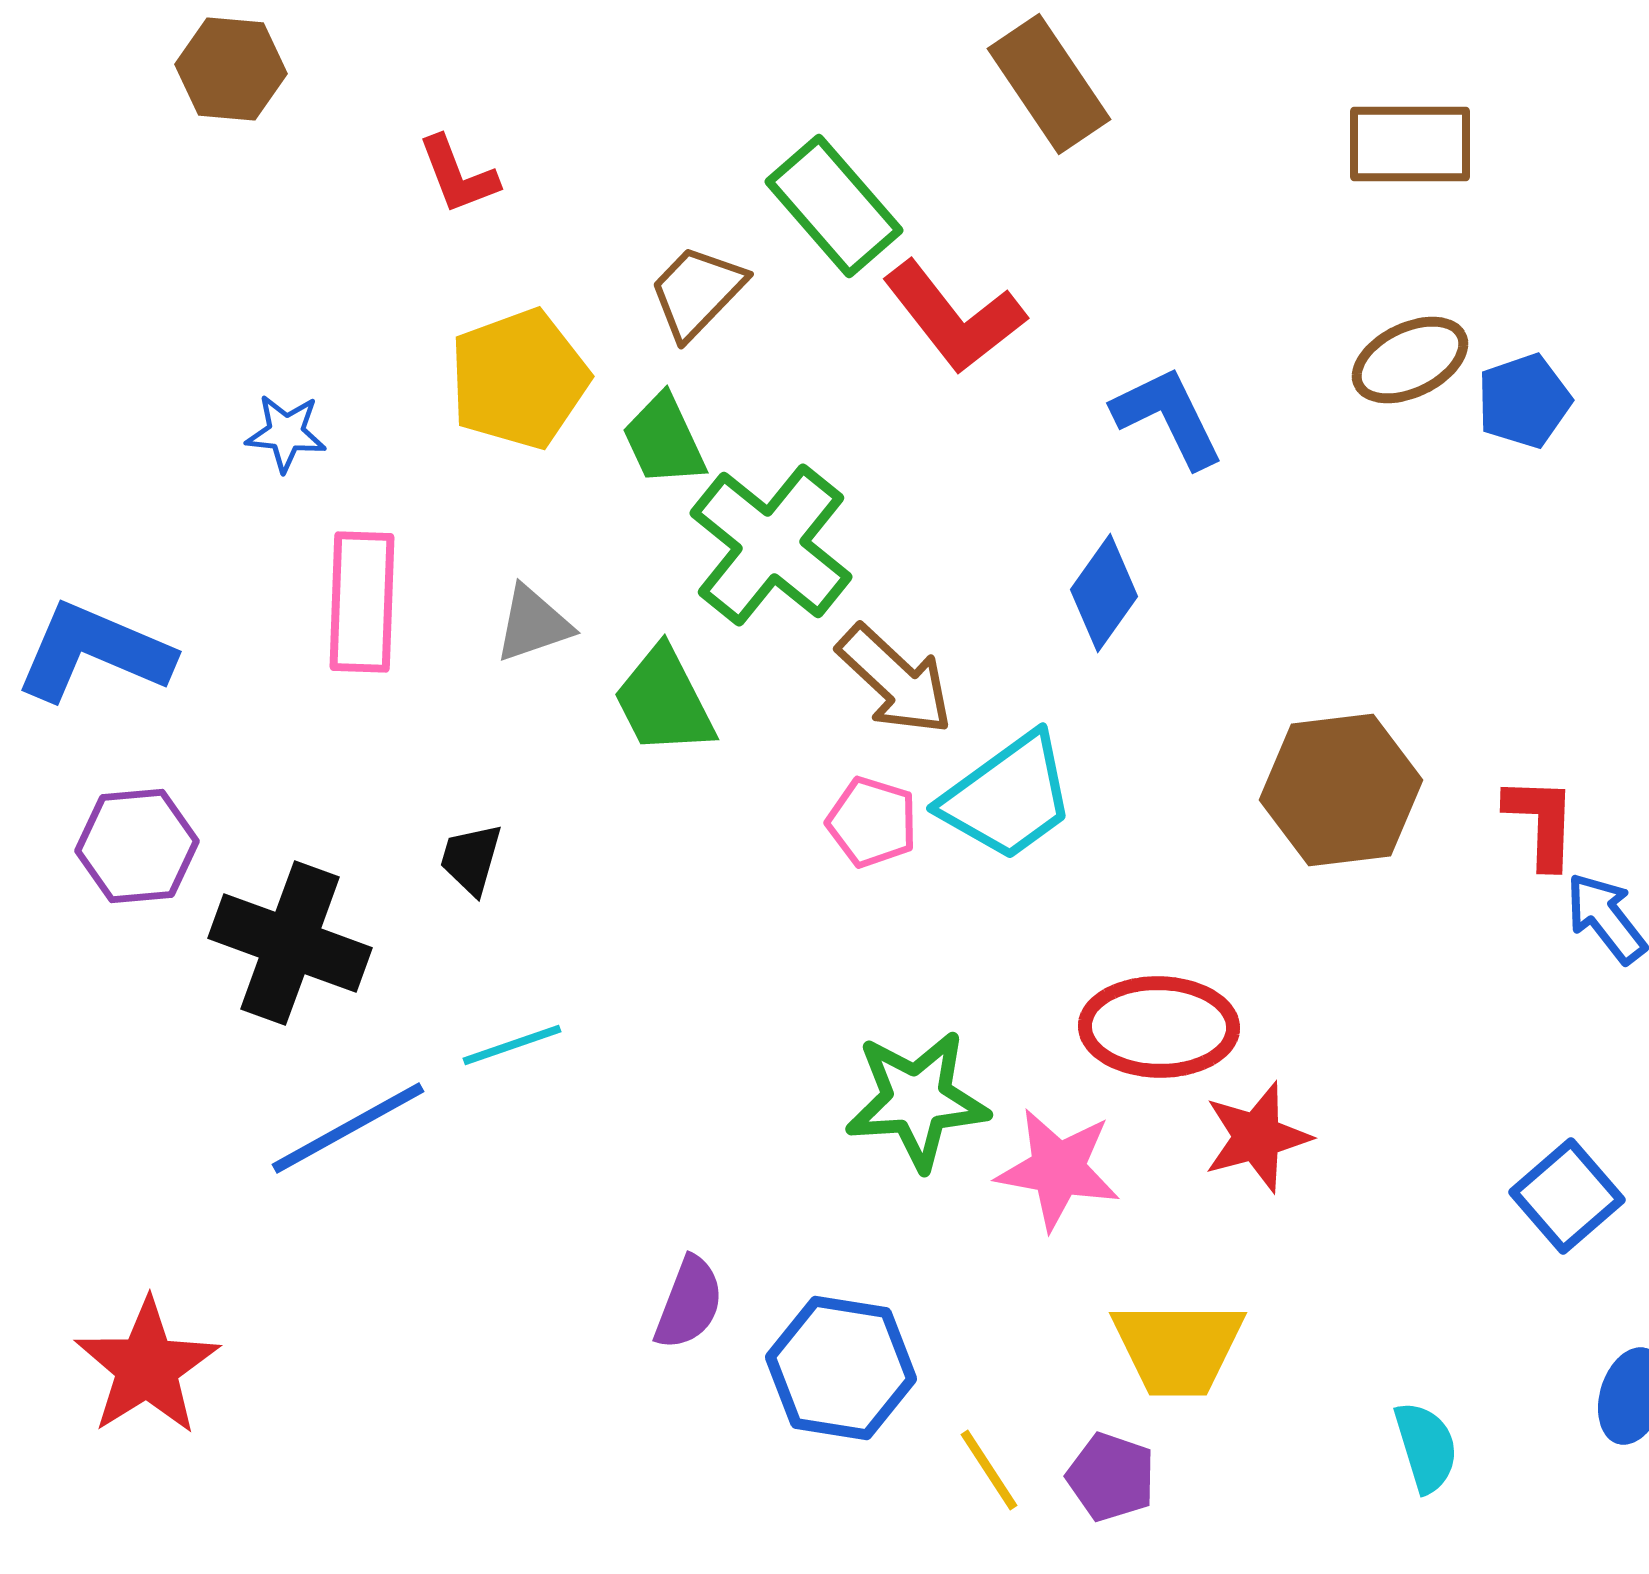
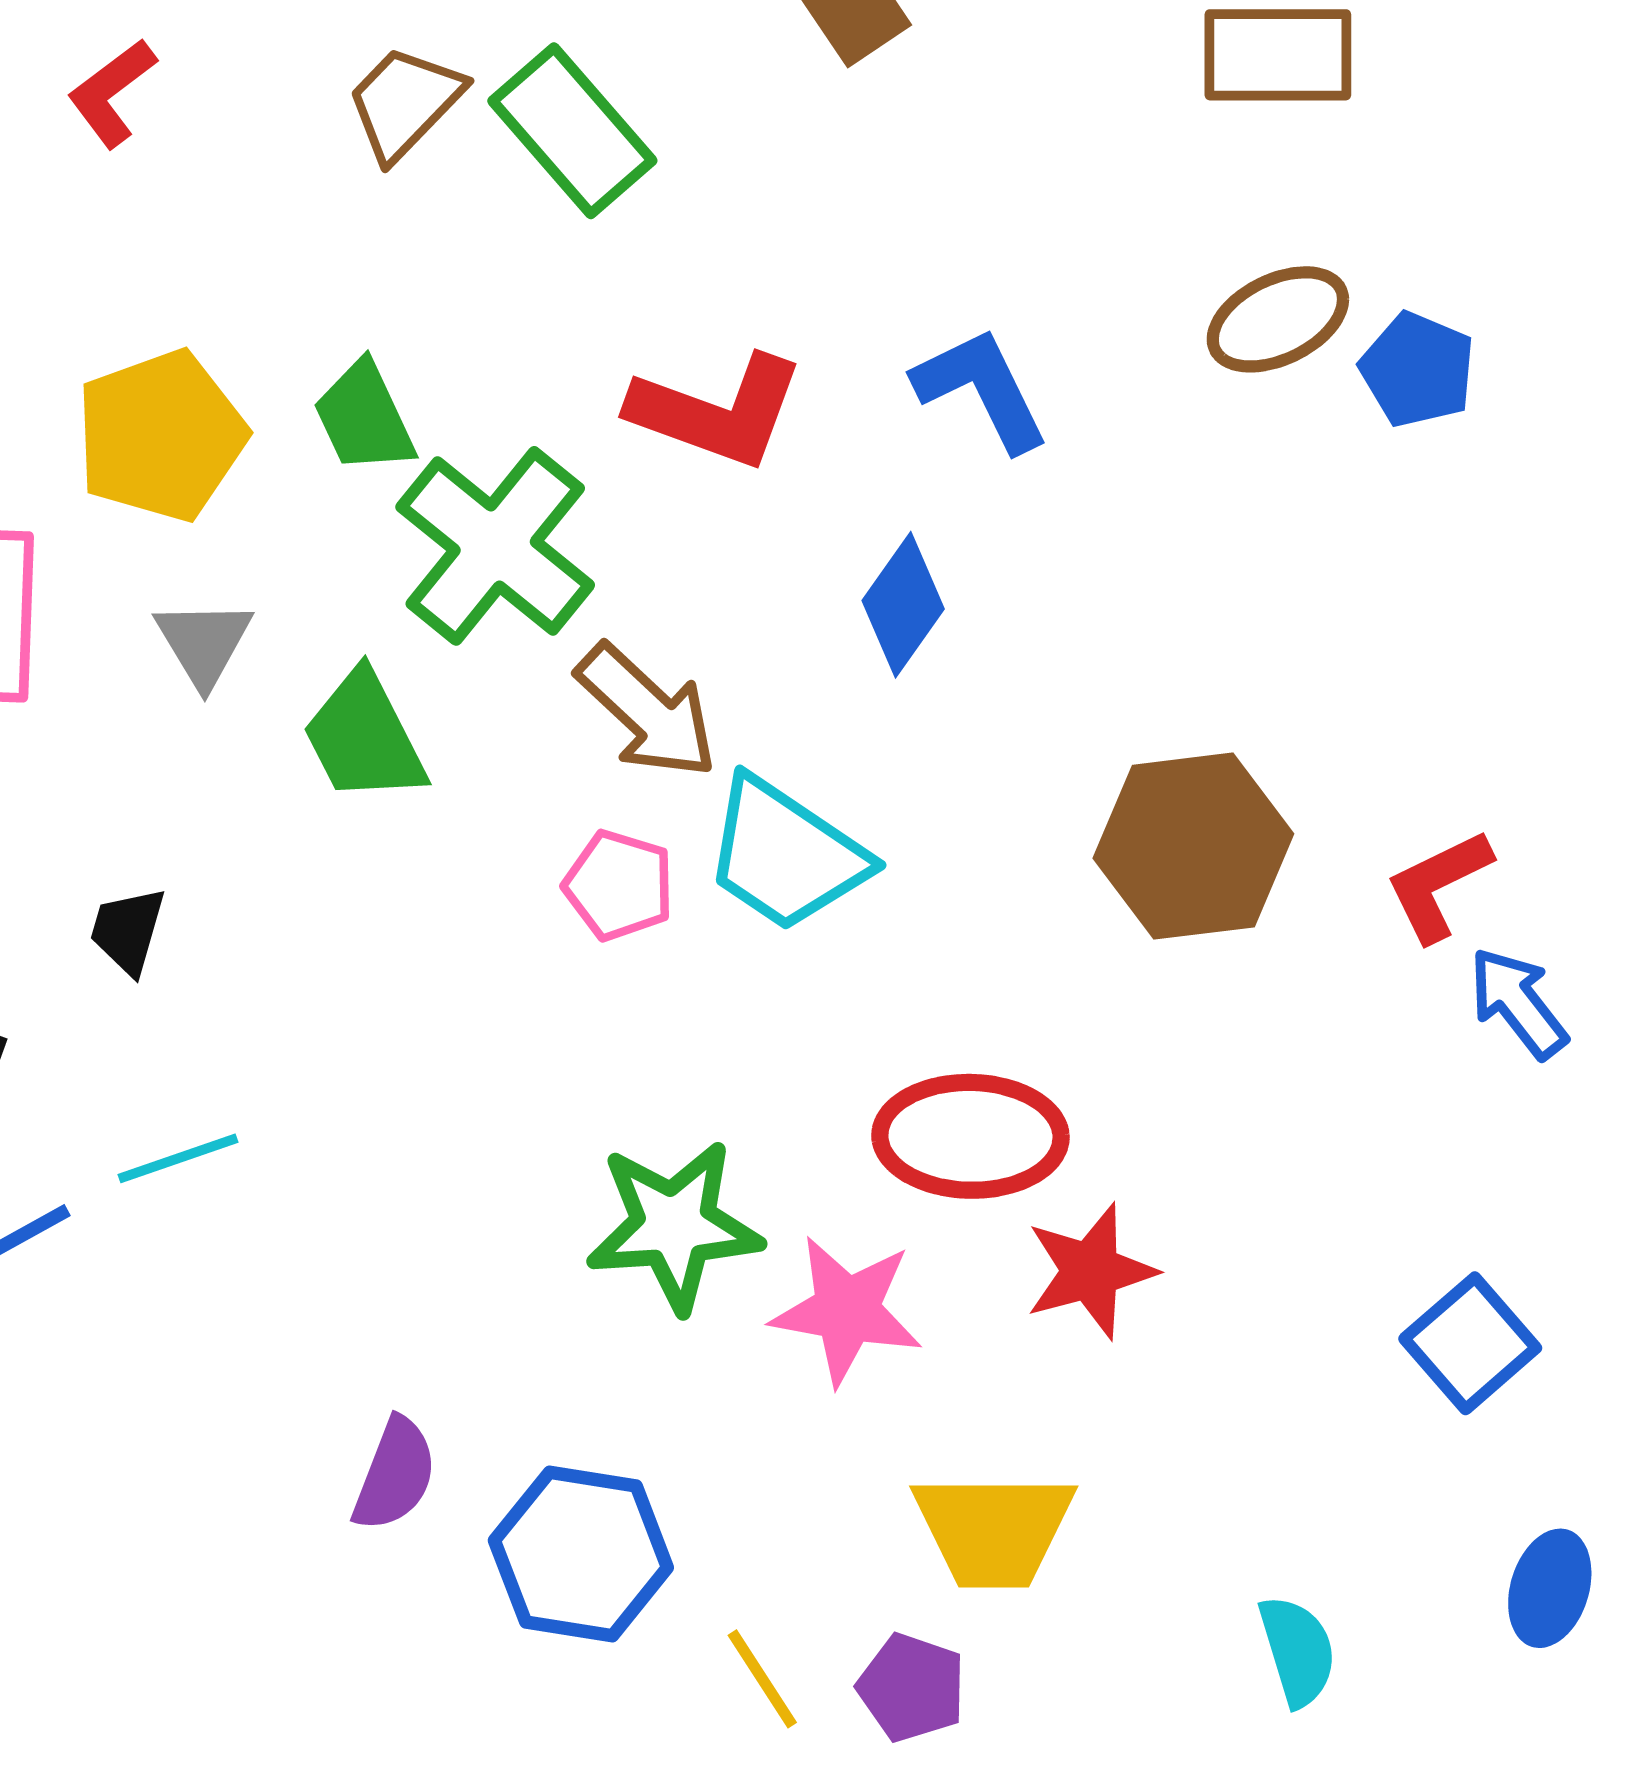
red L-shape: (458, 175) -> (112, 93), turned 74
brown trapezoid: (697, 292) -> (405, 103), moved
red L-shape: (954, 317) -> (717, 411), moved, turned -32
yellow pentagon: (519, 379) -> (161, 436), moved
blue pentagon: (1524, 401) -> (1418, 370), turned -30
gray triangle: (533, 624) -> (204, 643), turned -42
cyan trapezoid: (1008, 797) -> (786, 855), turned 70
red L-shape: (1541, 822) -> (1438, 885), turned -118

